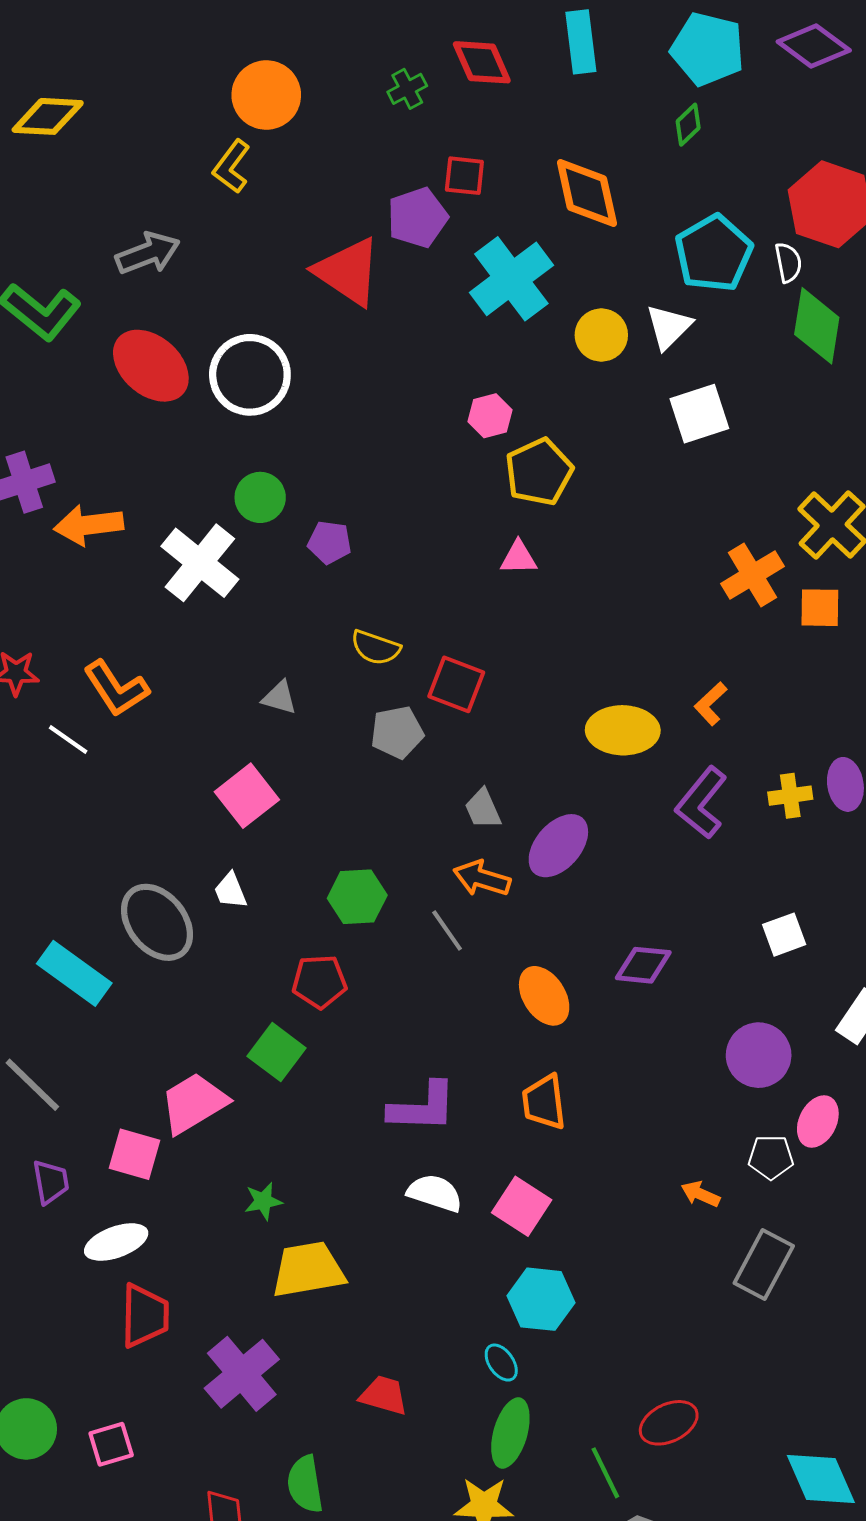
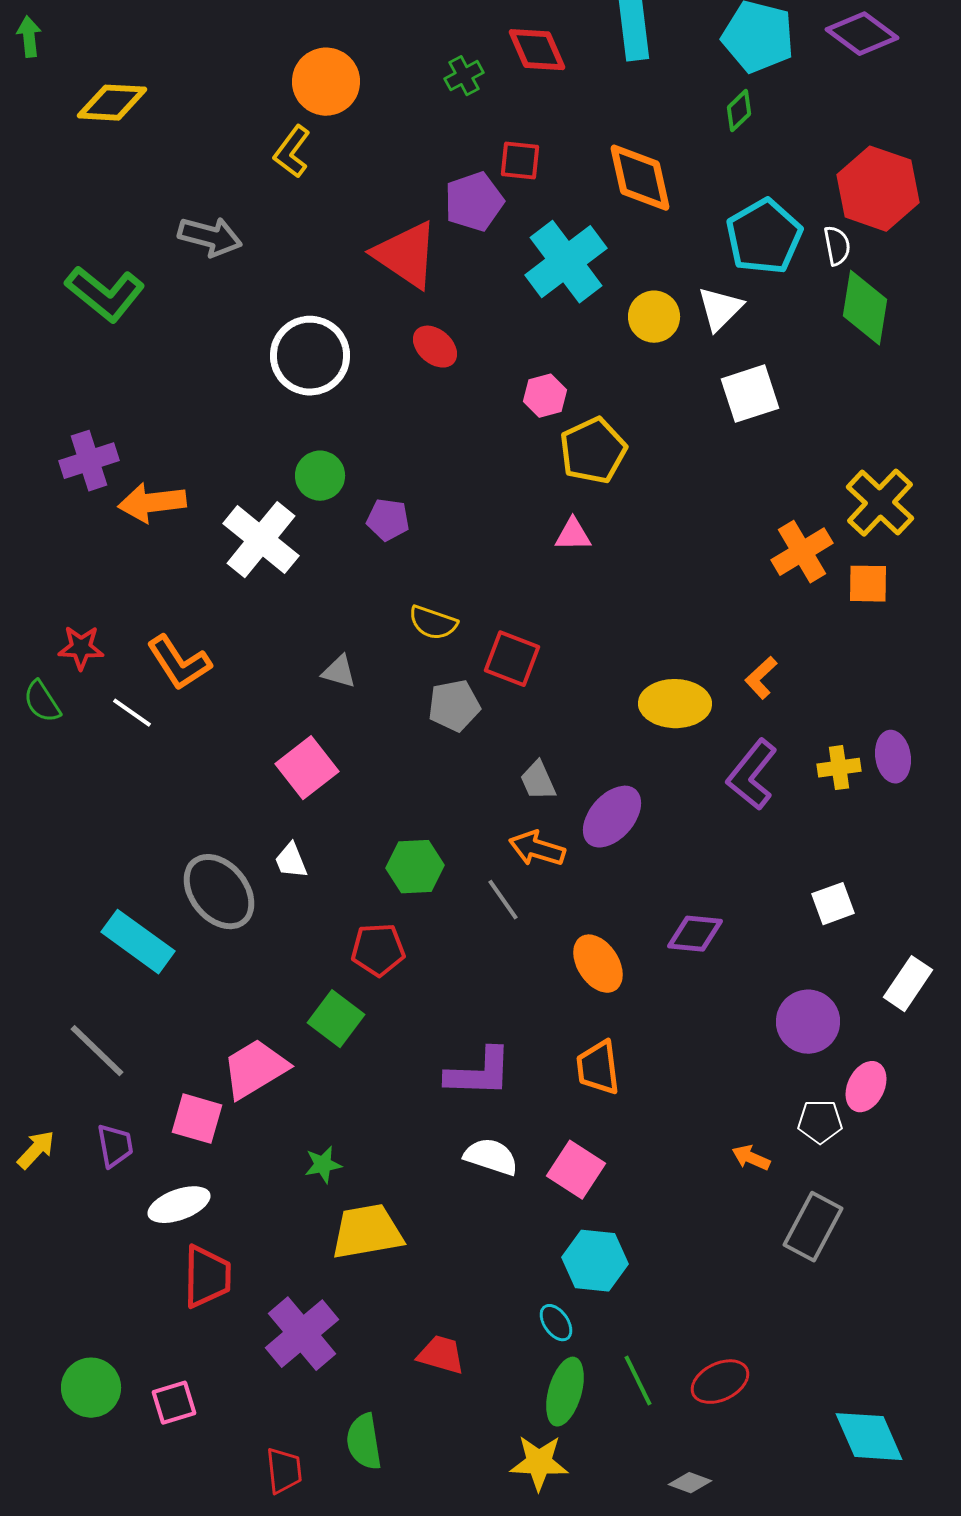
gray arrow: (148, 253) -> (210, 237), turned 36
red ellipse: (151, 366) -> (435, 347), moved, size x0.6
green line: (605, 1473) -> (638, 1381), moved

